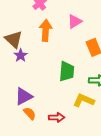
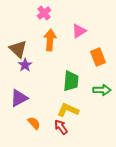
purple triangle: (24, 96) -> (19, 98), moved
yellow L-shape: (84, 100) -> (68, 110), moved
red arrow: (57, 117) -> (61, 127), turned -126

